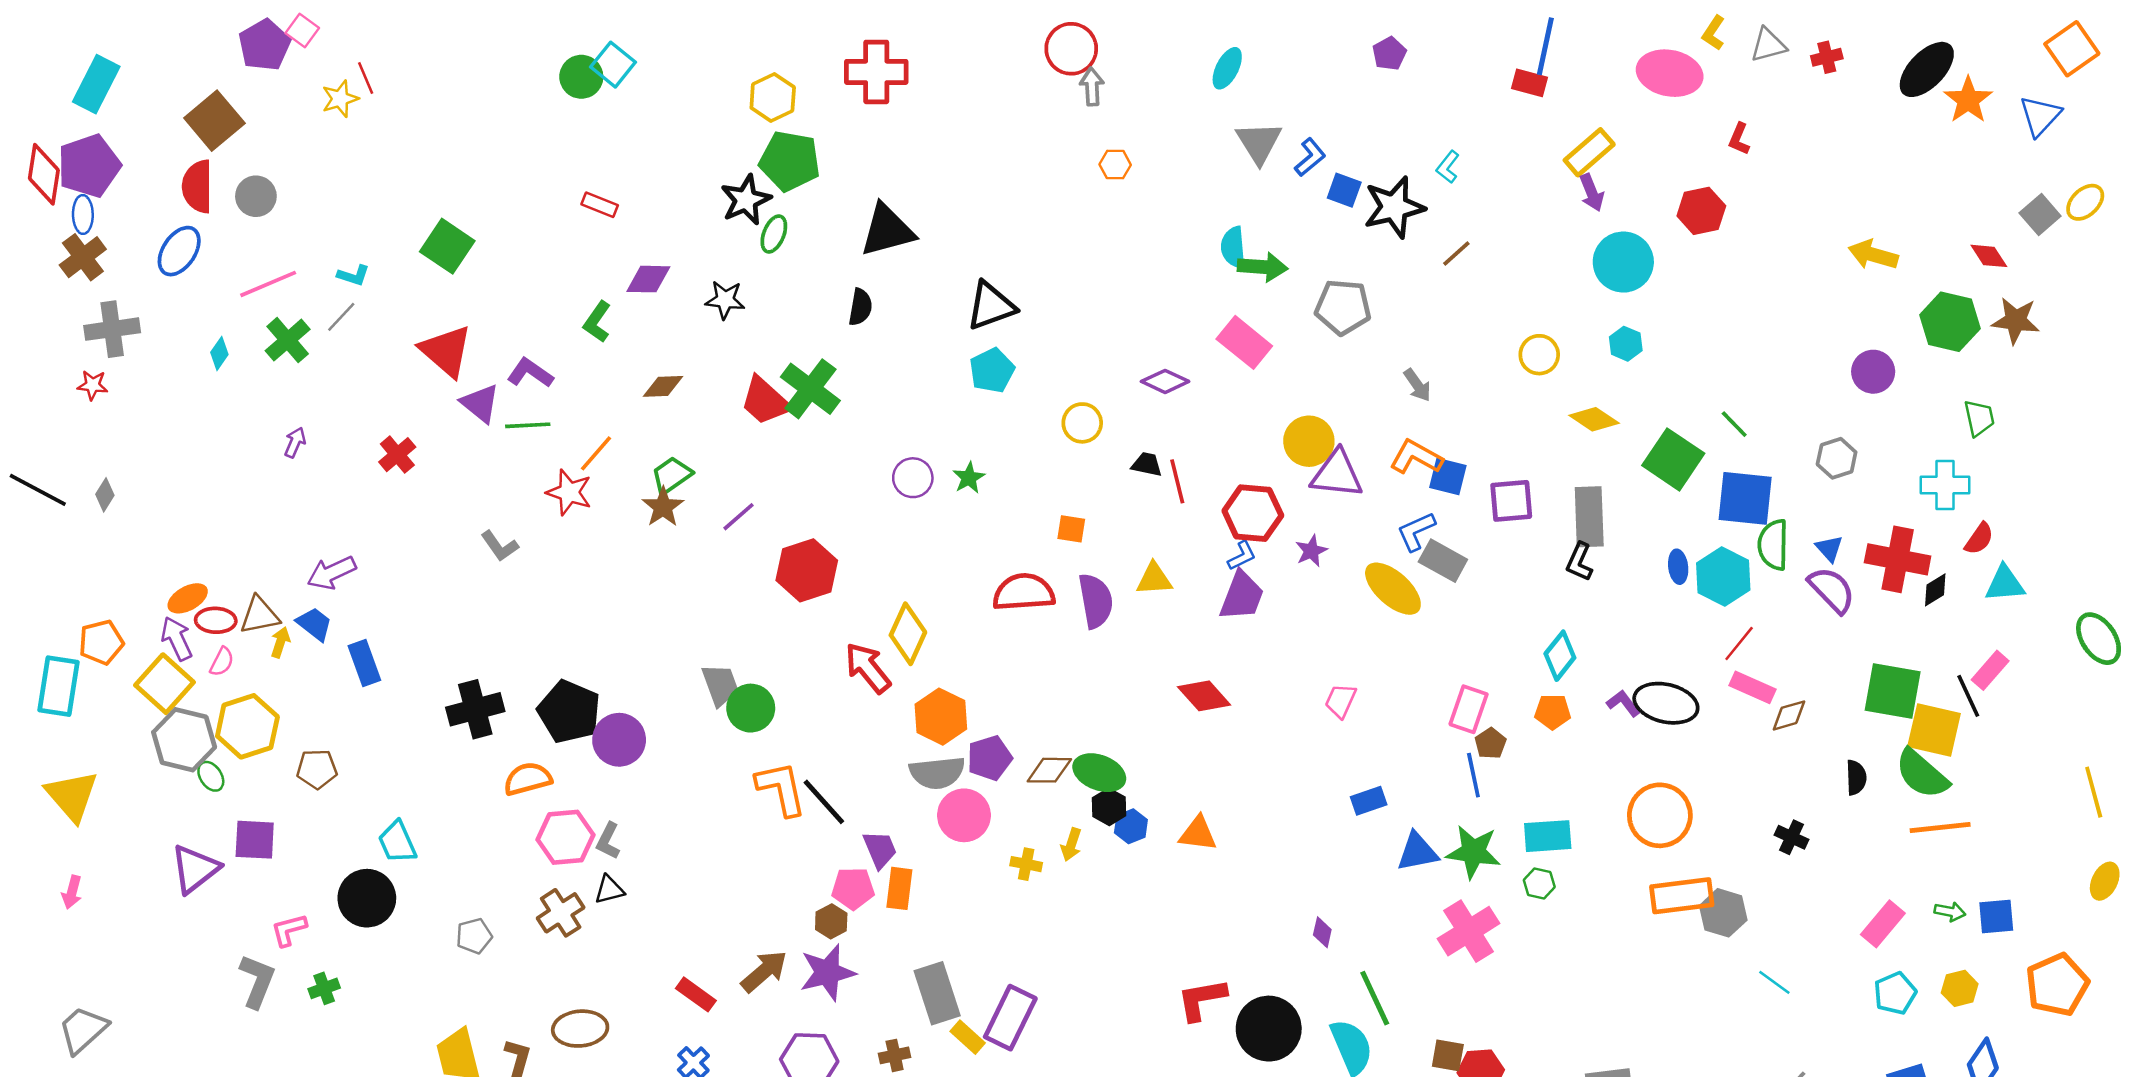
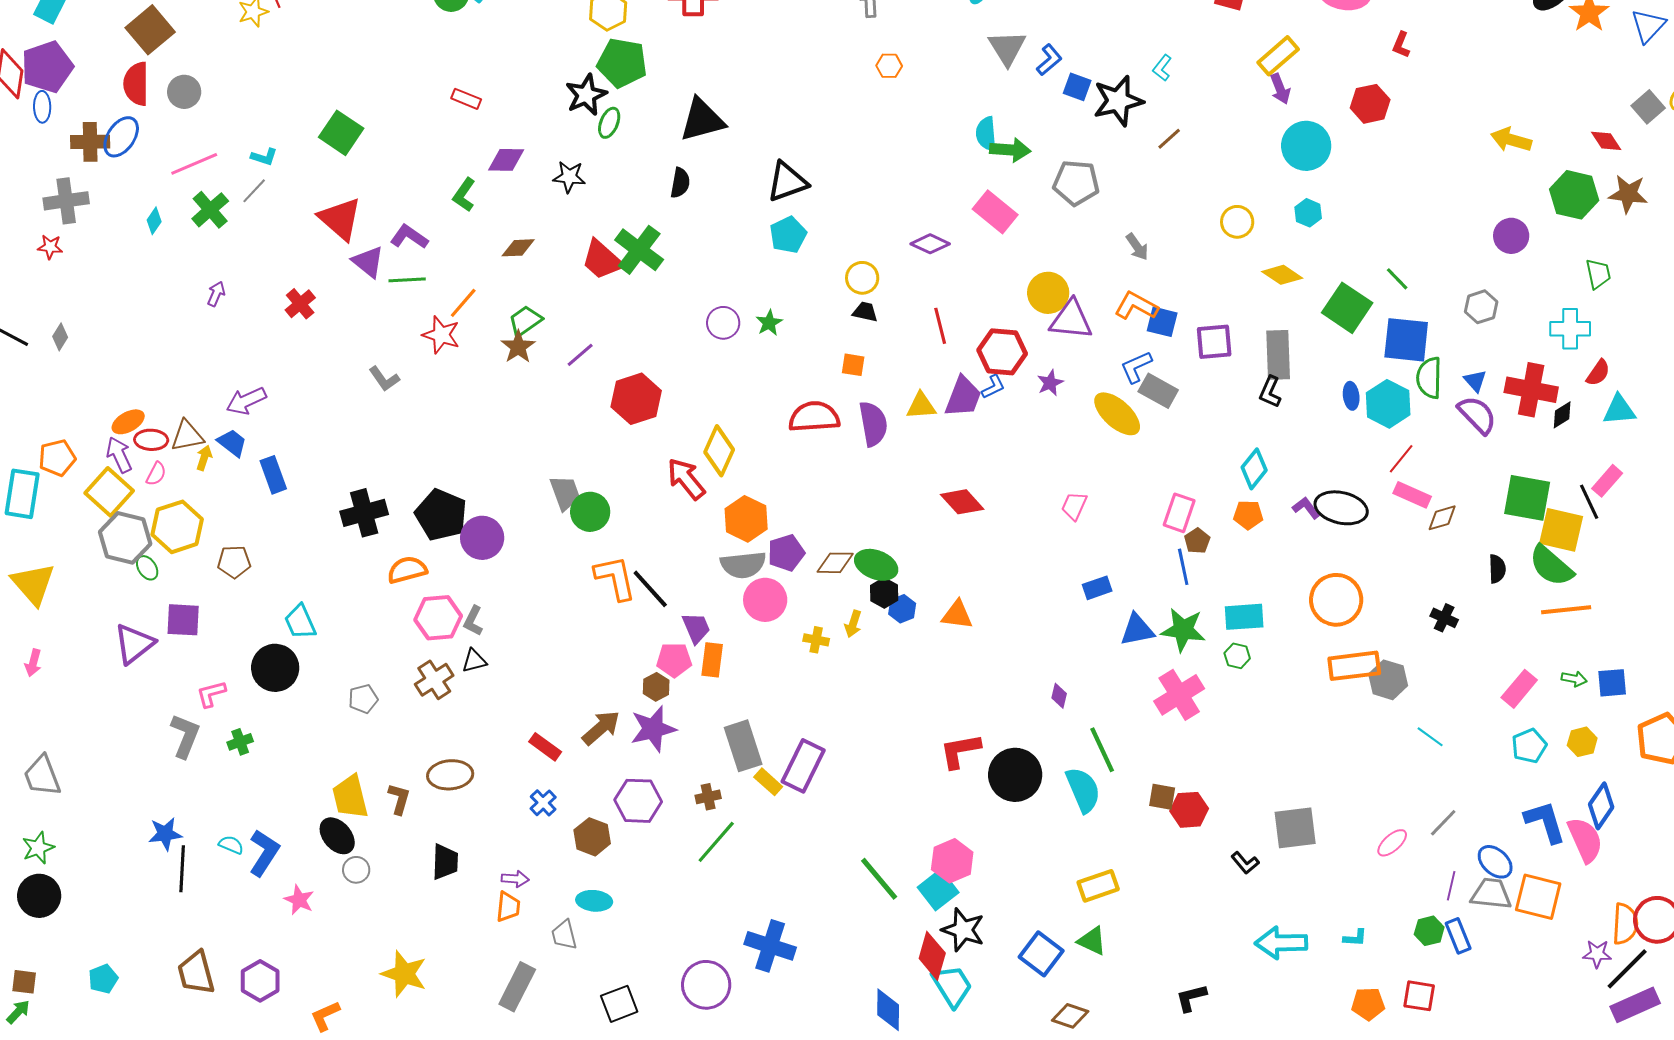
brown cross: (83, 257) -> (90, 142), moved, turned 36
black trapezoid: (1147, 464) -> (865, 312), moved
purple trapezoid: (1242, 596) -> (963, 397), moved
gray trapezoid: (83, 1030) -> (42, 776), turned -69

